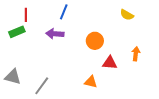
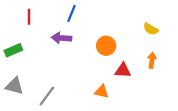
yellow semicircle: (127, 15) -> (151, 29), moved
green rectangle: (17, 32) -> (13, 50), moved

